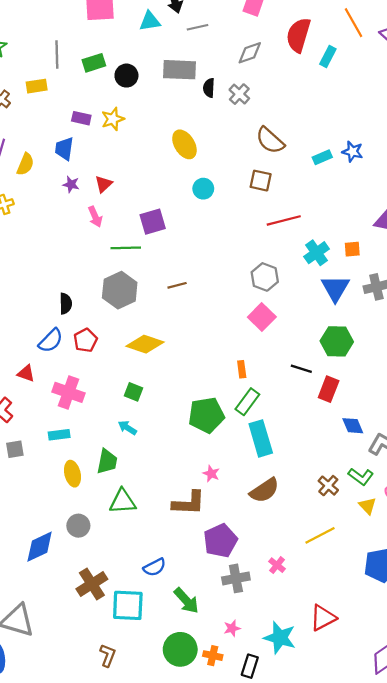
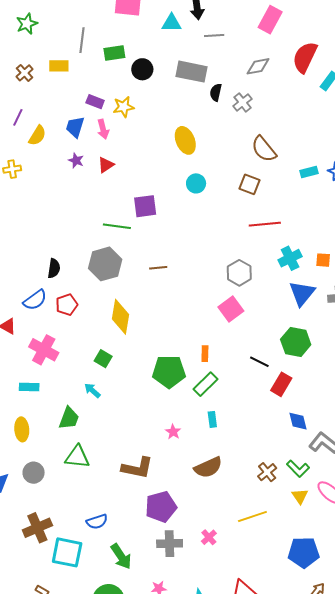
pink arrow: (95, 217) -> (103, 129), moved
yellow diamond: (145, 344) -> (121, 317), turned 72
green pentagon: (206, 415) -> (169, 372), moved
cyan rectangle: (261, 438) -> (212, 419), size x0.5
yellow ellipse: (72, 474) -> (22, 429), moved
pink star: (211, 474) -> (173, 432), moved

